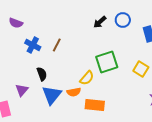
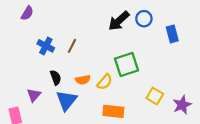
black arrow: (100, 22) -> (119, 21), size x1.5
purple semicircle: (16, 23) -> (27, 13), moved, turned -80
yellow square: (141, 69) -> (155, 96), moved
orange semicircle: (74, 92) -> (83, 80), moved

